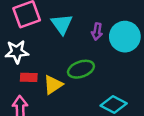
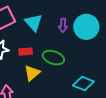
green ellipse: (81, 69) -> (53, 58), turned 45
red rectangle: (29, 77) -> (26, 52), moved

